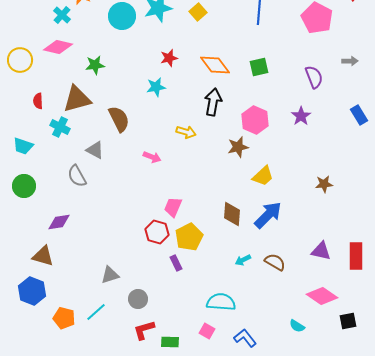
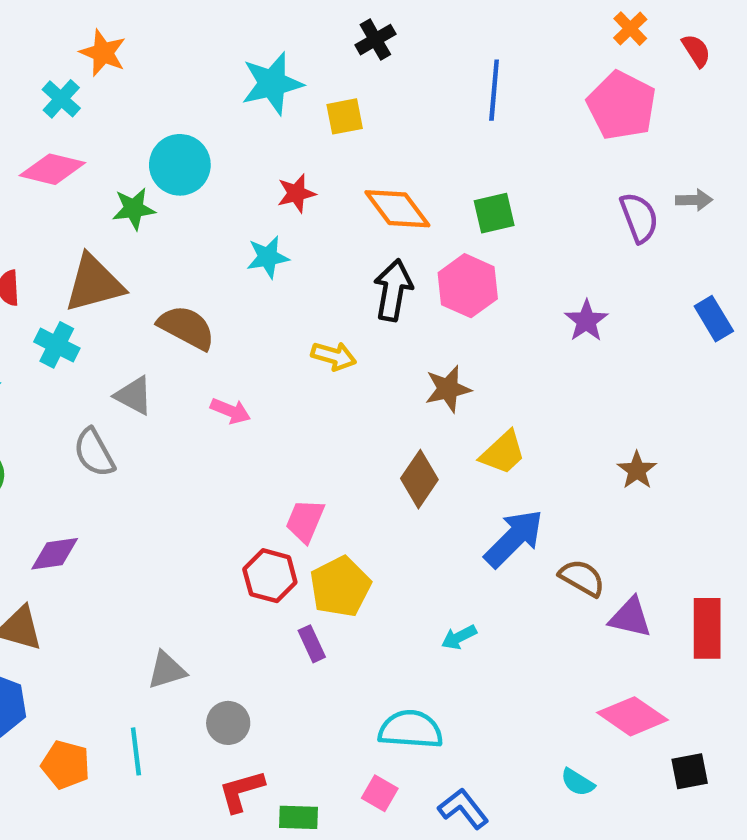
yellow square: (198, 12) -> (345, 116), moved, turned 30
cyan circle: (122, 16) -> (180, 165), moved
purple semicircle: (314, 77) -> (639, 218), moved
brown semicircle: (119, 119) -> (186, 327), turned -36
pink hexagon: (255, 120) -> (468, 286), moved
pink arrow: (152, 157) -> (230, 411), moved
brown star: (324, 184) -> (637, 470), turned -30
brown diamond: (232, 214) -> (419, 479), moved, turned 30
brown semicircle: (275, 262) -> (582, 578), moved
cyan line: (96, 312) -> (136, 751), turned -55

